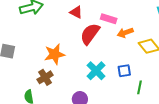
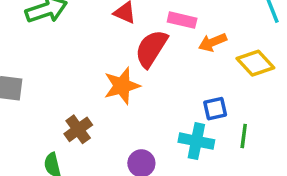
orange star: (55, 54) -> (122, 86), moved
cyan cross: (96, 71) -> (196, 141), moved, turned -30

